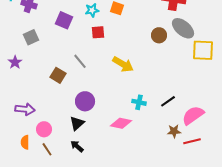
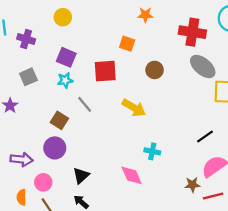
cyan star: (92, 10) -> (65, 80), moved
red square: (98, 32) -> (105, 71), size x1.5
brown circle: (159, 35) -> (155, 70), moved
purple circle: (85, 101) -> (55, 148), moved
black line: (168, 101) -> (205, 136), moved
pink diamond: (121, 123) -> (132, 175), turned 55

